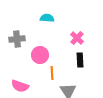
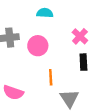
pink circle: (40, 55) -> (38, 46), moved

